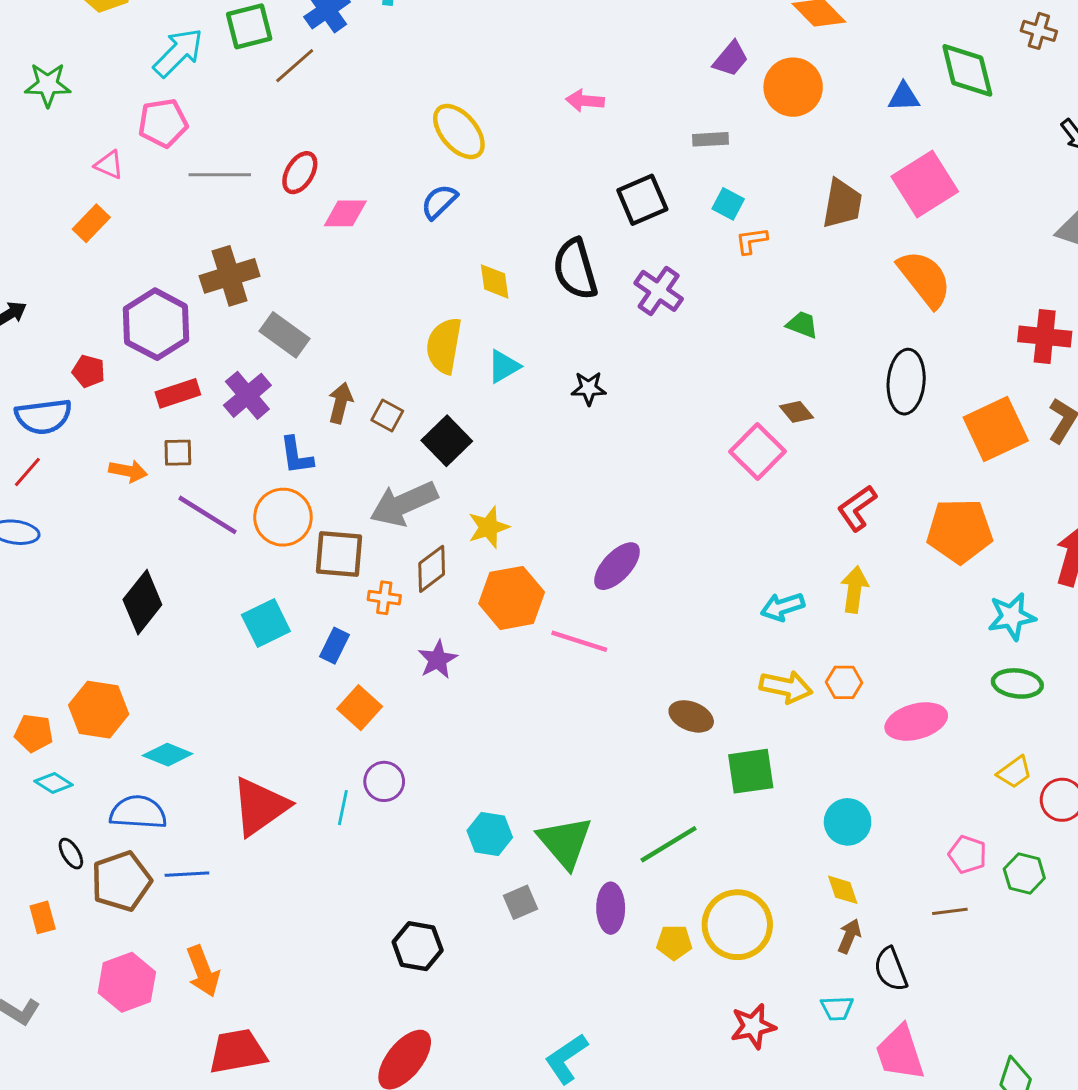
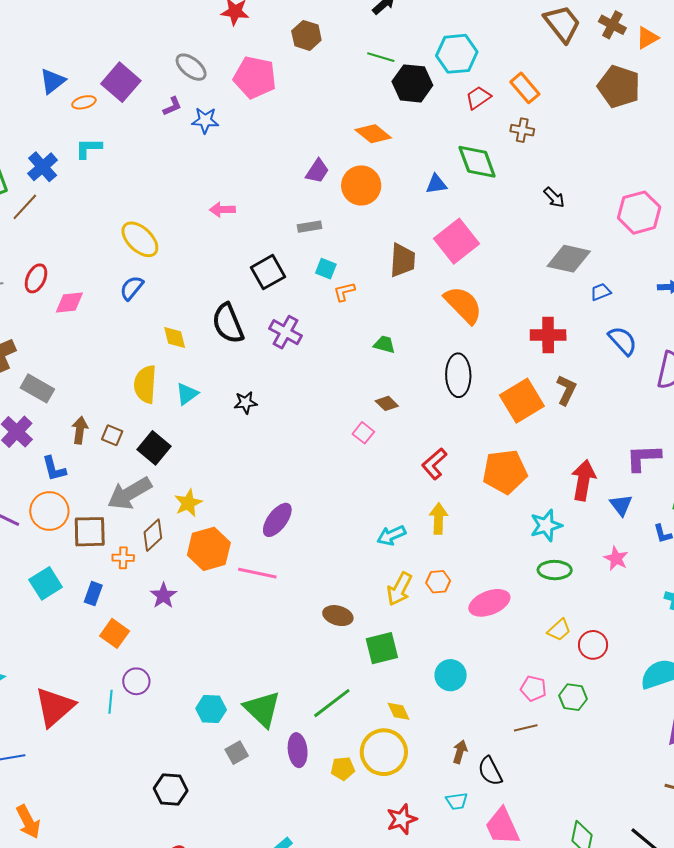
pink square: (757, 451) -> (363, 433), size x0.6
yellow arrow: (786, 687) -> (399, 589), turned 112
yellow diamond: (843, 890) -> (399, 711), moved

